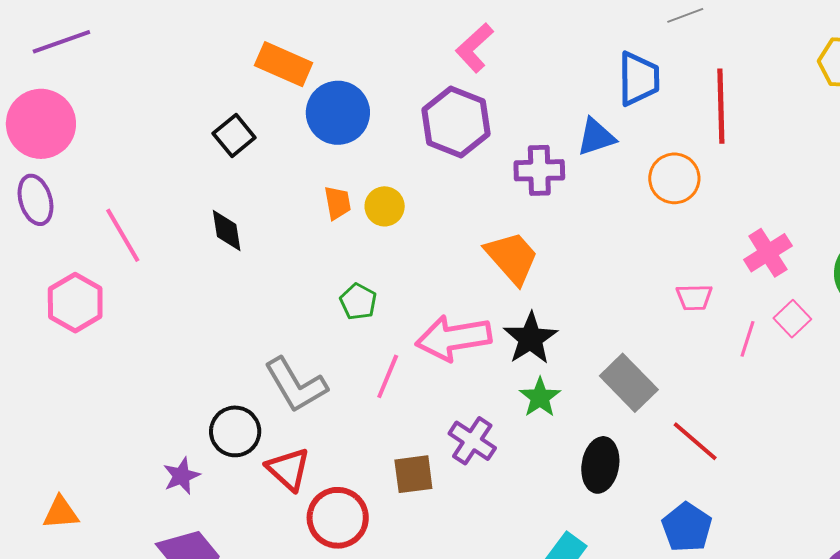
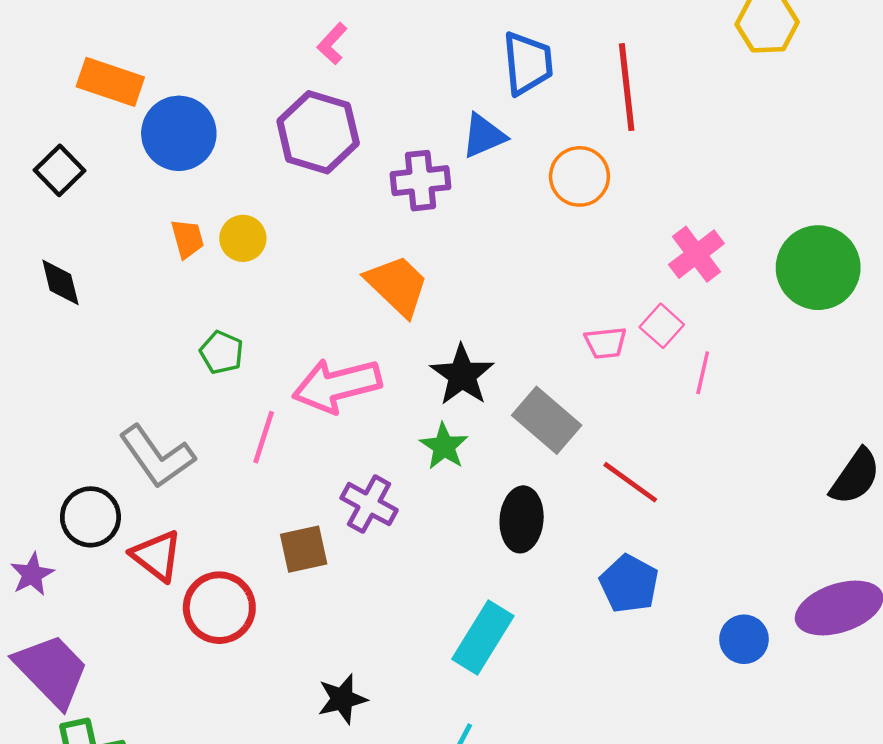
pink L-shape: (474, 48) -> (332, 44), size x0.7
pink trapezoid: (694, 297) -> (606, 343), moved
pink square: (792, 319) -> (662, 326), moved
black star: (530, 338) -> (462, 375), moved
pink line: (747, 339) -> (703, 373), moved

